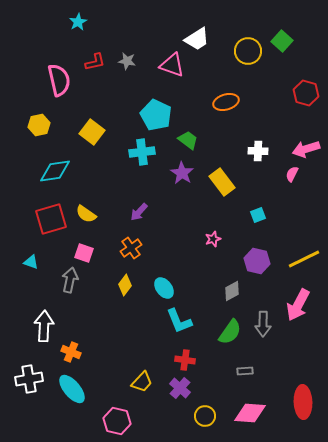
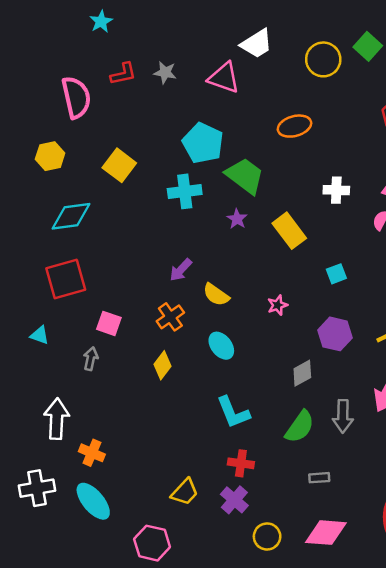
green trapezoid: (188, 140) -> (245, 176), size x1.5
purple star: (182, 173) -> (237, 219), size x0.7
yellow semicircle: (86, 214) -> (216, 295), moved
gray arrow: (70, 280) -> (91, 359), size x0.7
cyan ellipse: (164, 288) -> (221, 346), moved

